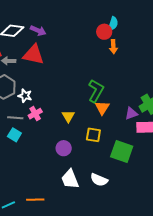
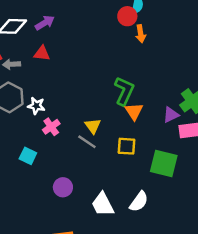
purple arrow: (38, 31) -> (45, 23), turned -49
red triangle: (33, 55) -> (42, 53), size x0.6
gray line: (15, 118) -> (87, 142), moved, turned 35
purple circle: (64, 148) -> (63, 187), moved
white semicircle: (99, 180) -> (139, 202), turned -72

